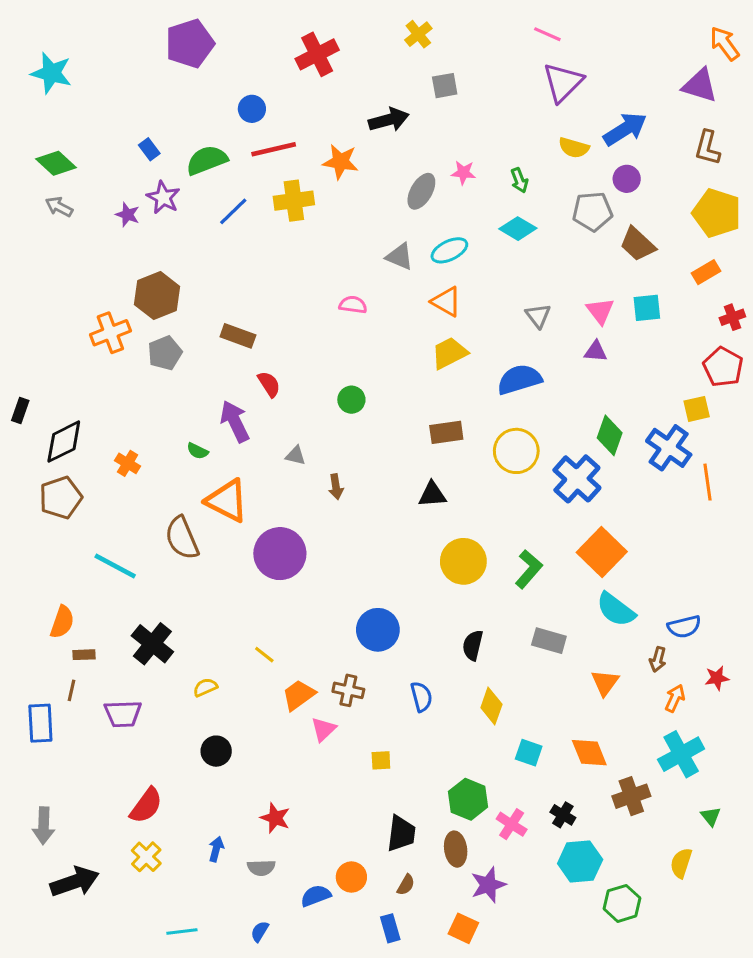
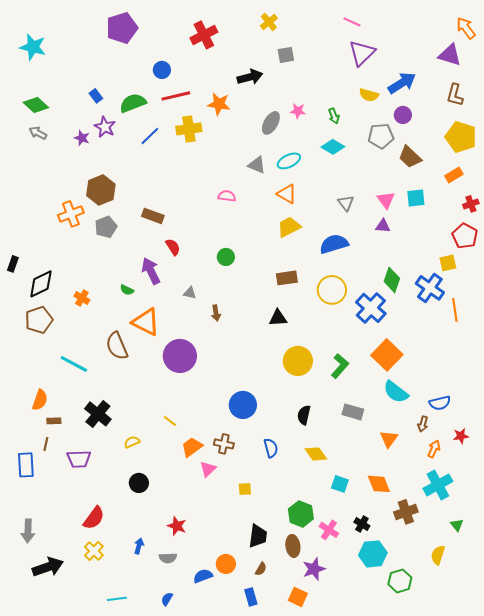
yellow diamond: (491, 706) -> (316, 454), turned -55

